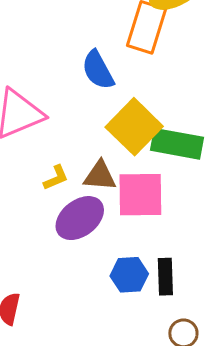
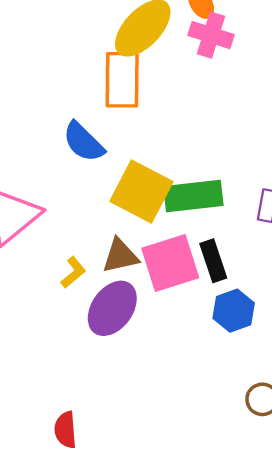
blue hexagon: (129, 275) -> (234, 311), moved
black rectangle: (165, 277) -> (213, 261), moved

